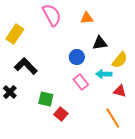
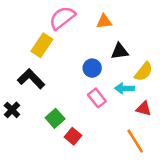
pink semicircle: (52, 15) -> (62, 18), turned -100
yellow rectangle: (15, 34) -> (42, 45), moved
green square: (46, 99) -> (55, 118), turned 35

